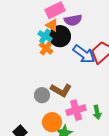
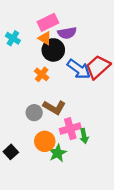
cyan cross: (45, 36) -> (13, 38), moved
orange cross: (46, 48) -> (42, 74), moved
green arrow: (97, 112) -> (84, 136), moved

